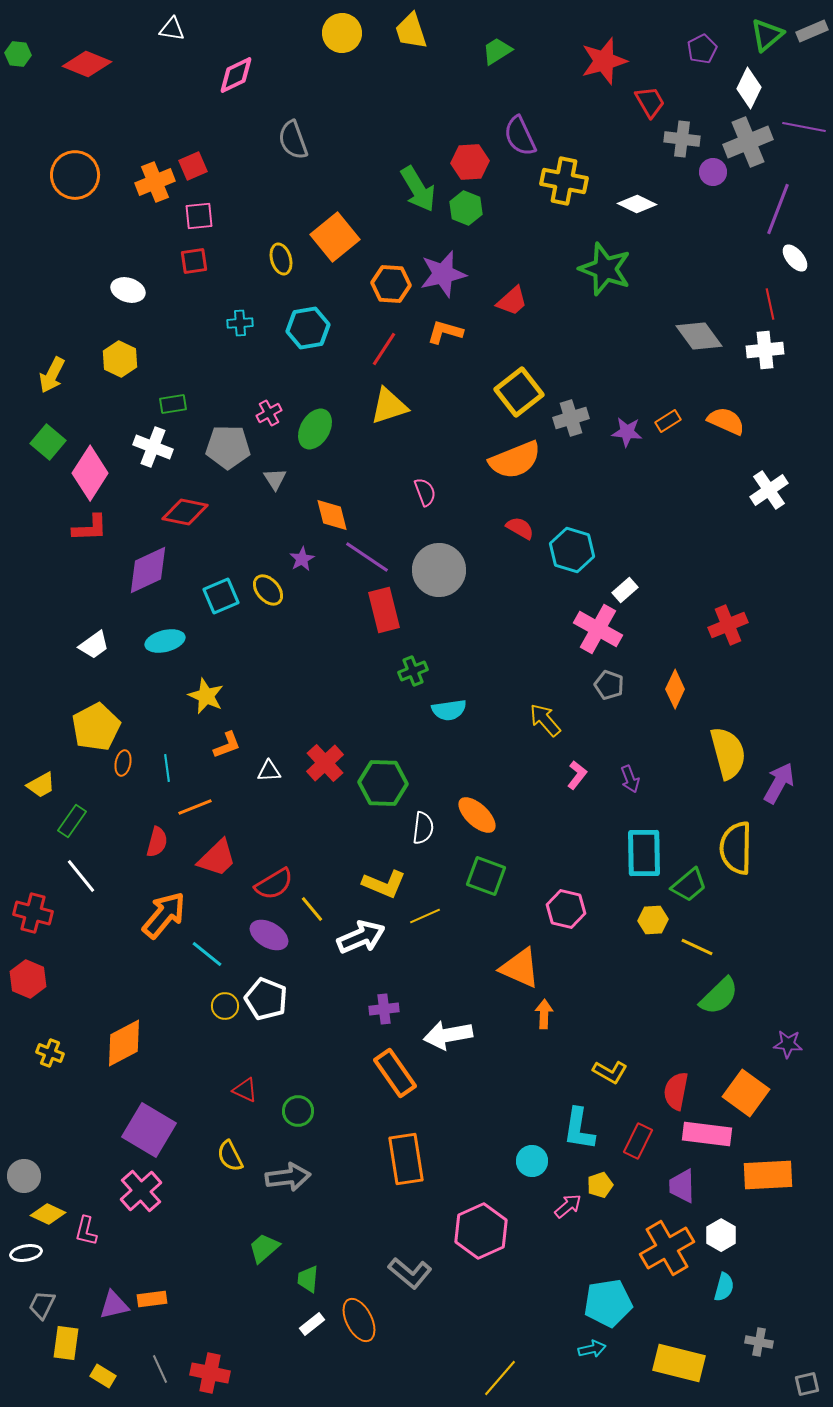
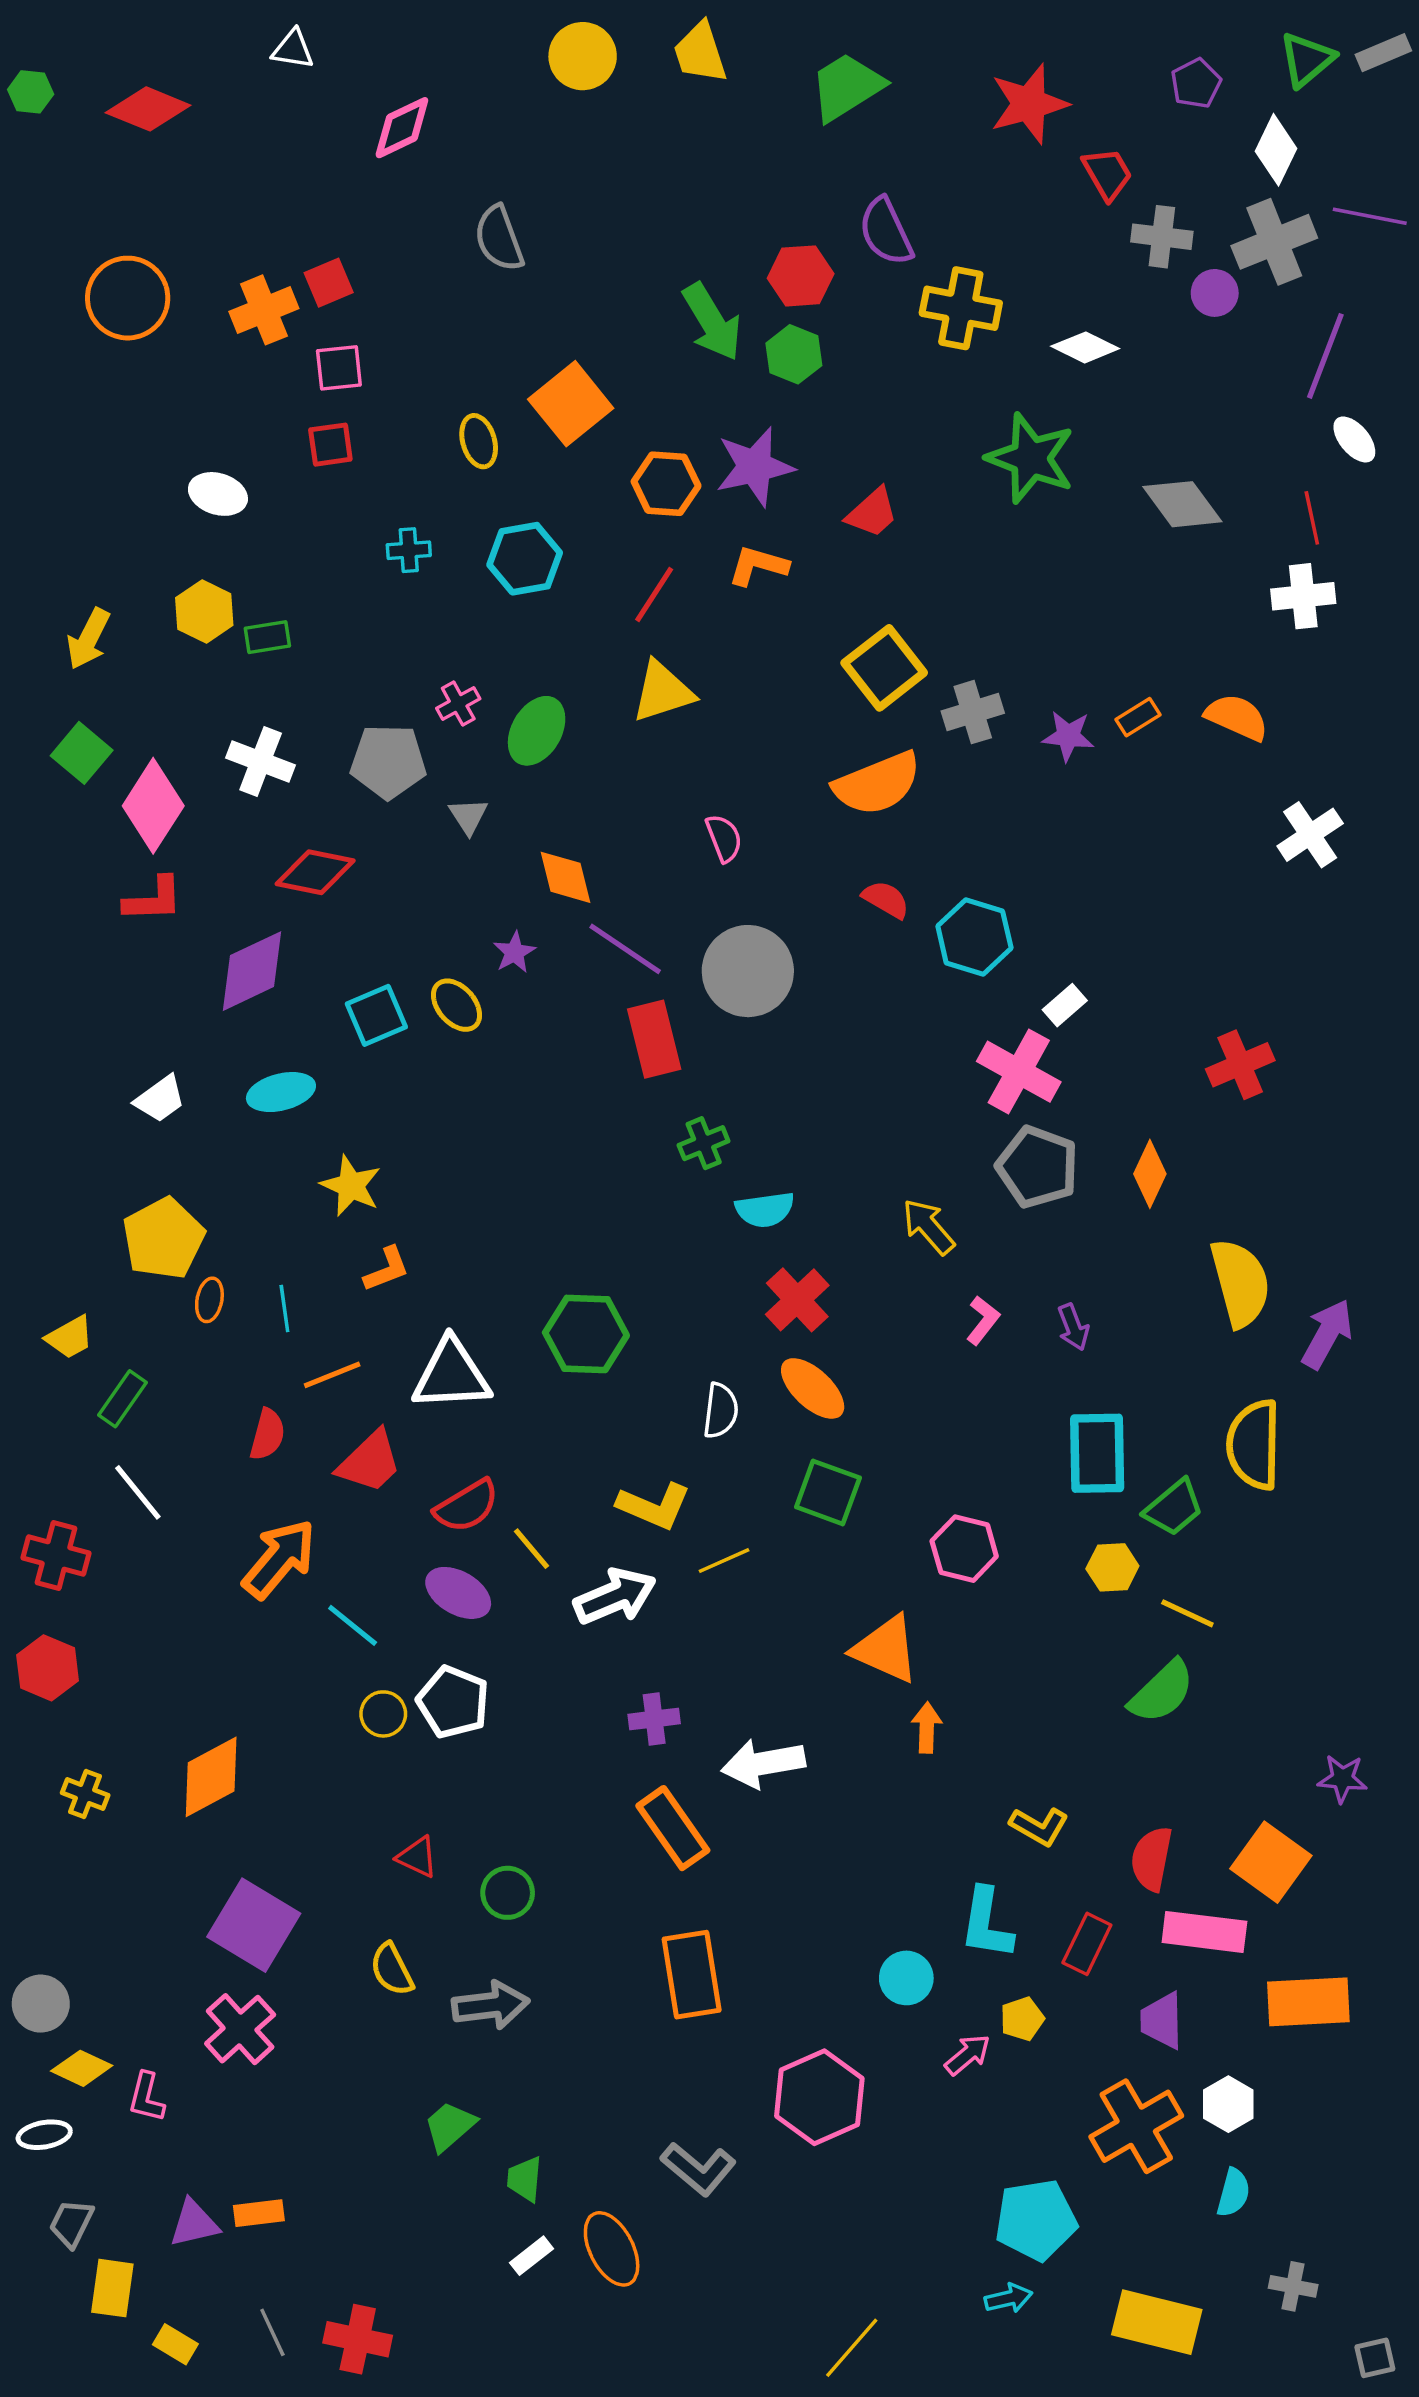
green trapezoid: (497, 51) -> (847, 87), size x1.5
gray diamond: (699, 336) -> (1182, 504), moved
green rectangle: (173, 404) -> (267, 637), moved
gray pentagon: (609, 685) -> (1037, 1167), size x1.6
red cross: (325, 763) -> (797, 1300), moved
white triangle: (269, 771) -> (451, 1375), moved, size x2.0
green hexagon: (383, 783) -> (586, 1334), moved
green semicircle: (719, 996) -> (1162, 1692), moved

